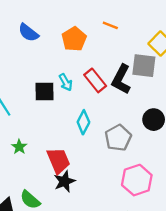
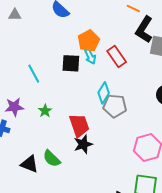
orange pentagon: (74, 39) -> (89, 41), moved
black L-shape: (121, 79) -> (144, 29), moved
gray pentagon: (118, 138) -> (115, 106), moved, turned 30

